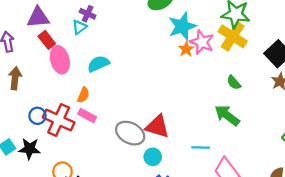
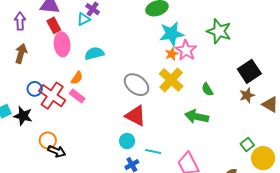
yellow cross: (233, 36) -> (171, 80), moved
green arrow: (227, 115) -> (197, 117), turned -35
gray ellipse: (130, 133) -> (137, 85), moved
cyan line: (201, 147) -> (153, 152), moved

